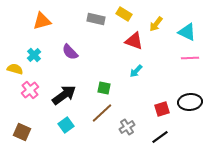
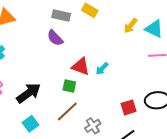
yellow arrow: (156, 24) -> (131, 26), moved
red triangle: (134, 41) -> (81, 67), moved
purple semicircle: (70, 52) -> (55, 38), moved

